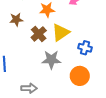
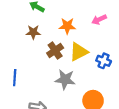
blue cross: (85, 48) -> (104, 61), moved

